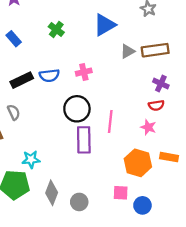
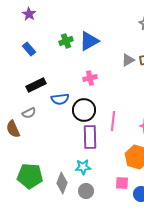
blue triangle: (105, 25) -> (89, 41), moved
green cross: (56, 29) -> (66, 41), turned 32
blue semicircle: (49, 75) -> (60, 99), moved
gray semicircle: (14, 112) -> (29, 113), turned 88
cyan star: (31, 159) -> (83, 167), moved

